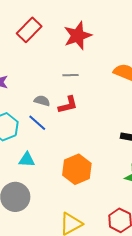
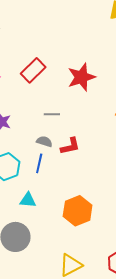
gray line: (70, 75) -> (52, 114), moved
blue line: (37, 123) -> (39, 163), turned 60

